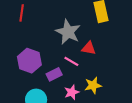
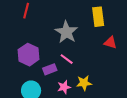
red triangle: (89, 48) -> (110, 43), moved

